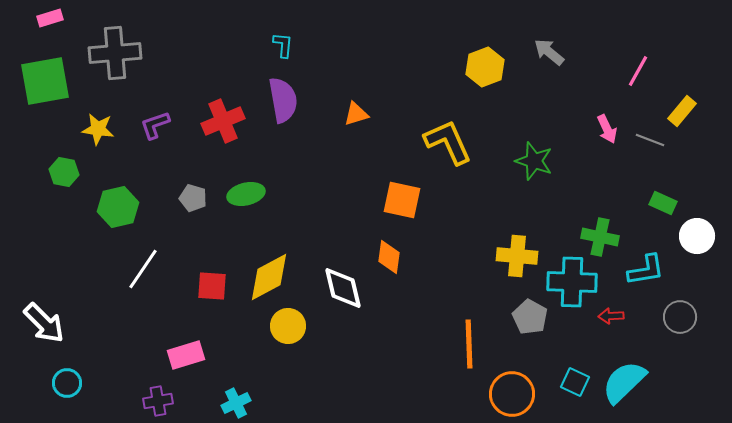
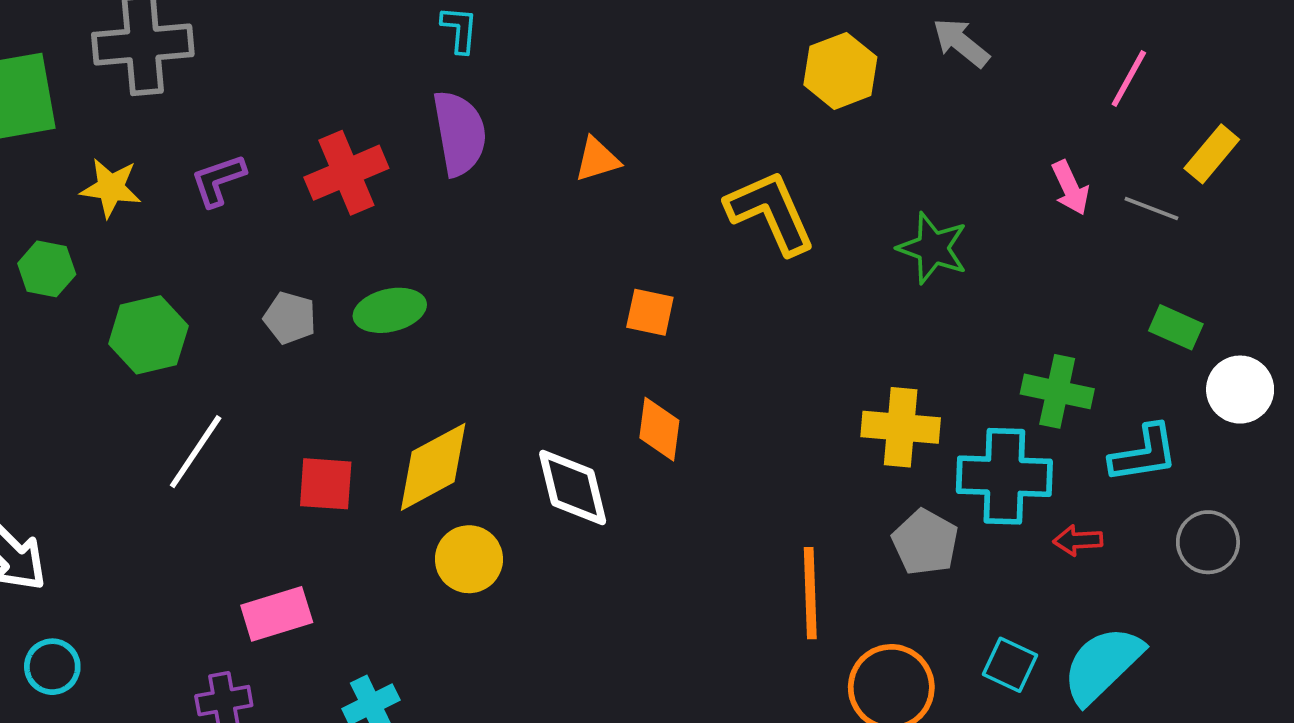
orange square: (402, 200) -> (650, 312), moved, size x0.7

